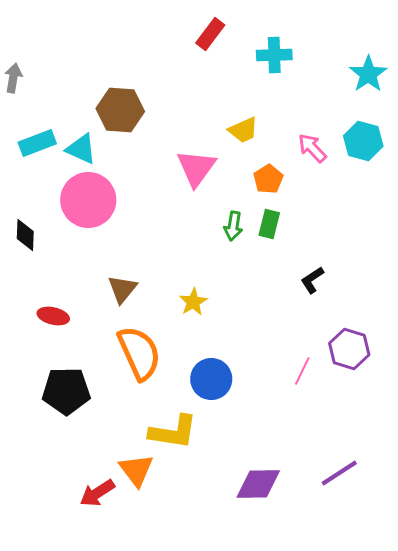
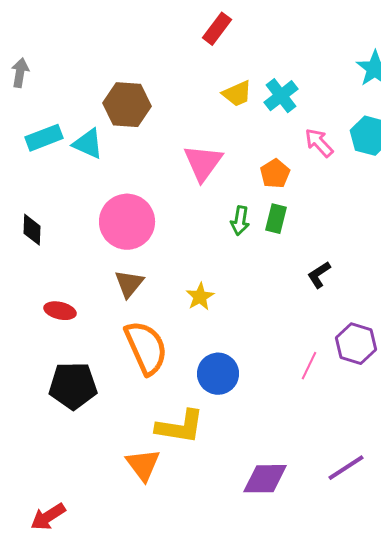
cyan cross: (274, 55) -> (281, 96), moved, turned -36
yellow trapezoid: (243, 130) -> (237, 94), moved
pink circle: (88, 200) -> (127, 222), moved
red arrow: (97, 493) -> (48, 517), moved

